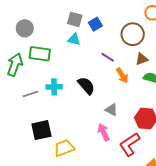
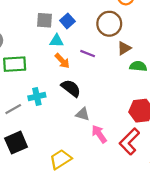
cyan triangle: (74, 39) -> (57, 41), moved
orange arrow: (122, 75) -> (62, 61), moved
gray triangle: (111, 110) -> (83, 114), moved
black square: (41, 130) -> (16, 143), moved

